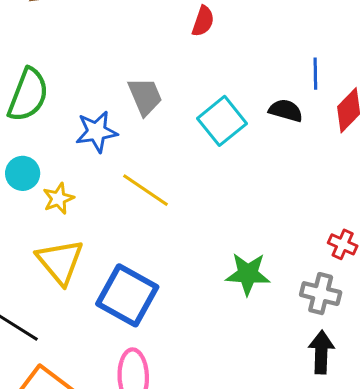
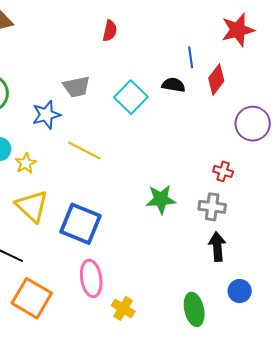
gray trapezoid: (145, 96) -> (76, 87), turned 108

